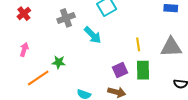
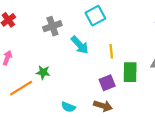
yellow line: (138, 44) -> (111, 51), moved
green rectangle: (143, 70) -> (130, 72), moved

